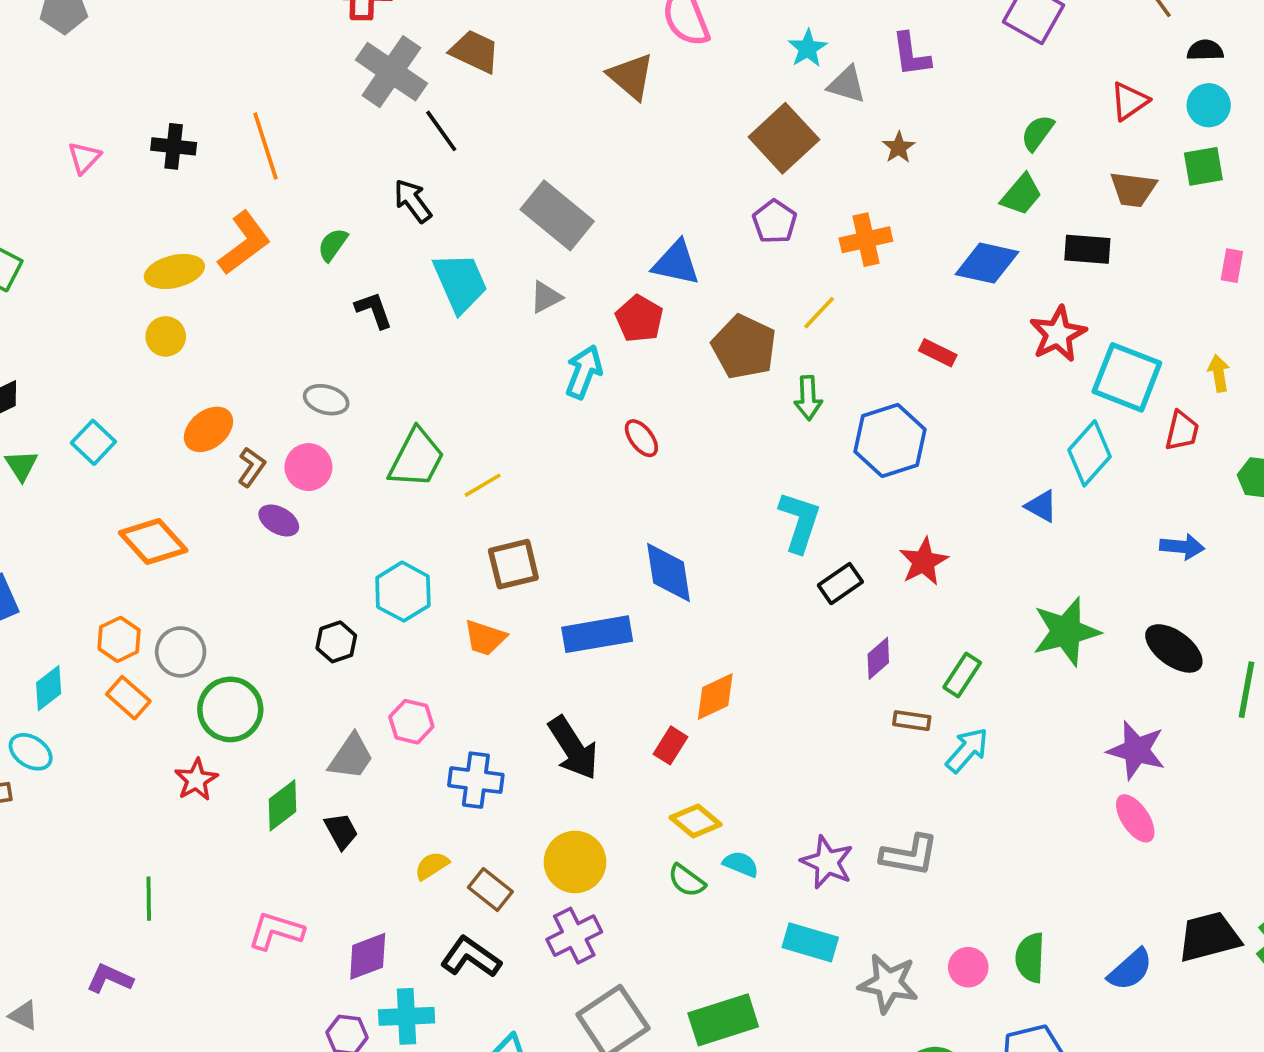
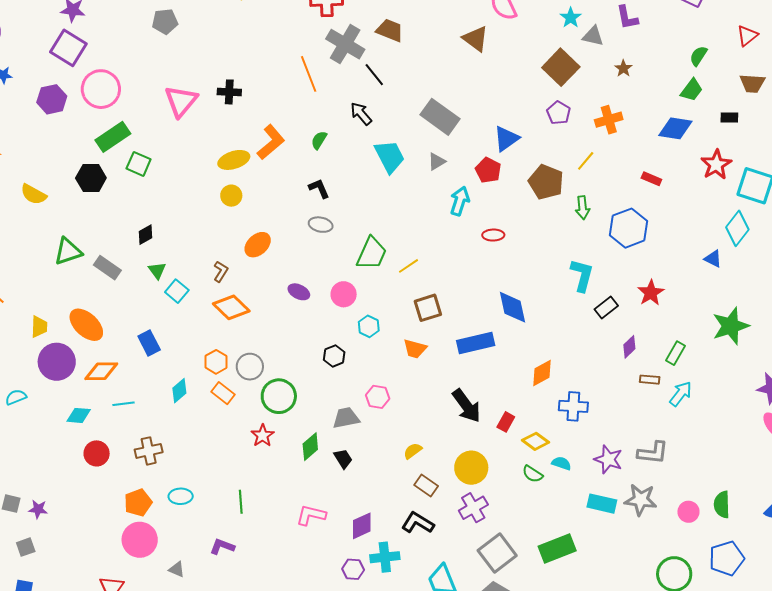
orange line: (266, 146) -> (309, 74), moved
pink triangle: (84, 158) -> (181, 101), size x1.8
black rectangle: (1087, 249) -> (729, 118), size x0.7
blue triangle: (676, 263) -> (506, 139), turned -44
black L-shape: (374, 310) -> (319, 188), moved
red ellipse: (641, 438) -> (493, 235), turned -50
cyan square: (93, 442) -> (177, 291), moved
brown L-shape: (251, 467) -> (221, 271), moved
pink circle: (308, 467) -> (344, 294), moved
cyan hexagon: (403, 592) -> (369, 326), size x0.7
red rectangle: (671, 745) -> (506, 422), moved
cyan ellipse: (31, 752) -> (181, 496), moved, turned -30
gray trapezoid: (351, 757) -> (346, 418), turned -132
blue cross: (476, 780) -> (573, 406), moved
yellow semicircle: (432, 866) -> (413, 451), moved
gray star: (888, 983) -> (641, 500), moved

